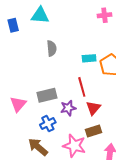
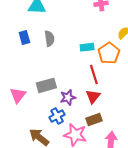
blue rectangle: (13, 25) -> (24, 37), moved
red line: (82, 87) -> (94, 75), moved
blue cross: (48, 124) -> (57, 116), moved

